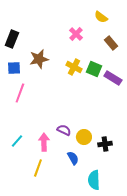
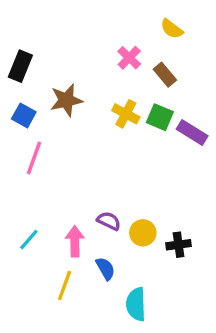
brown rectangle: (111, 43) -> (165, 75), moved
blue square: (14, 68) -> (24, 115), turned 32
blue semicircle: (73, 158) -> (105, 269), moved
cyan semicircle: (94, 180) -> (136, 304), moved

